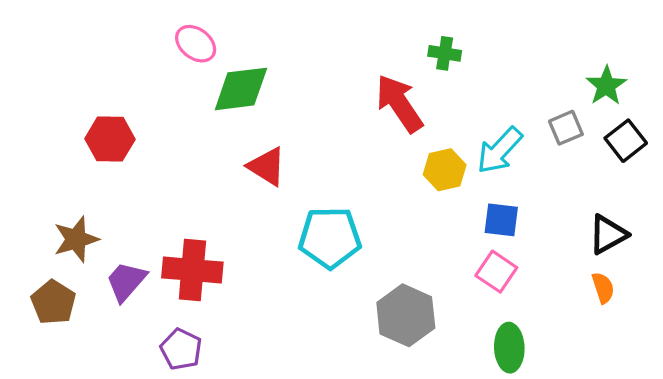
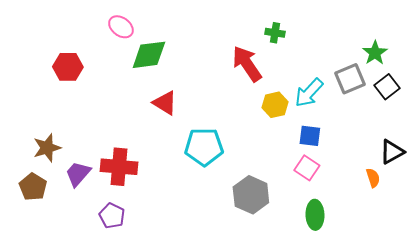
gray square: (566, 128) -> (350, 79), size x1.4
red hexagon: (110, 139) -> (68, 67), moved
black triangle: (608, 234) -> (392, 152), moved

